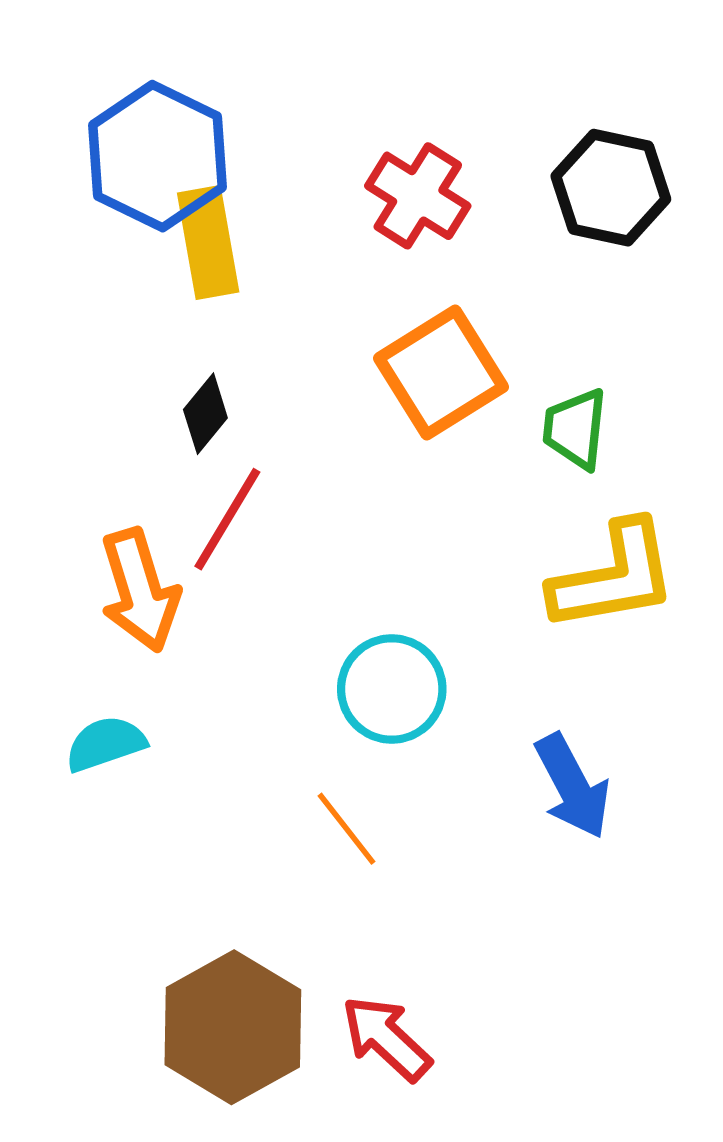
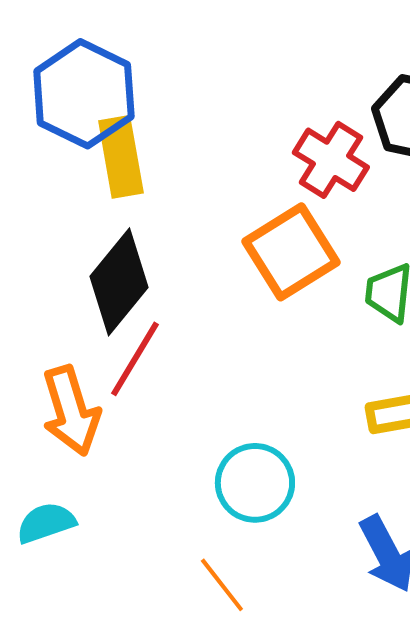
red cross: (418, 196) -> (331, 160), moved
black diamond: (205, 414) -> (119, 282), size x1.8

